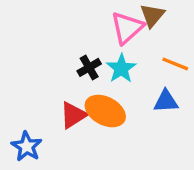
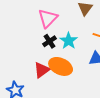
pink triangle: (127, 28) -> (48, 18), moved

